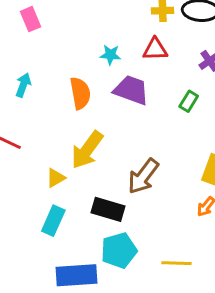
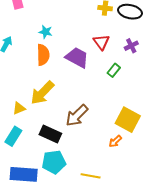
red triangle: (155, 49) -> (101, 42), moved, turned 48
cyan star: (110, 55) -> (46, 32), moved

